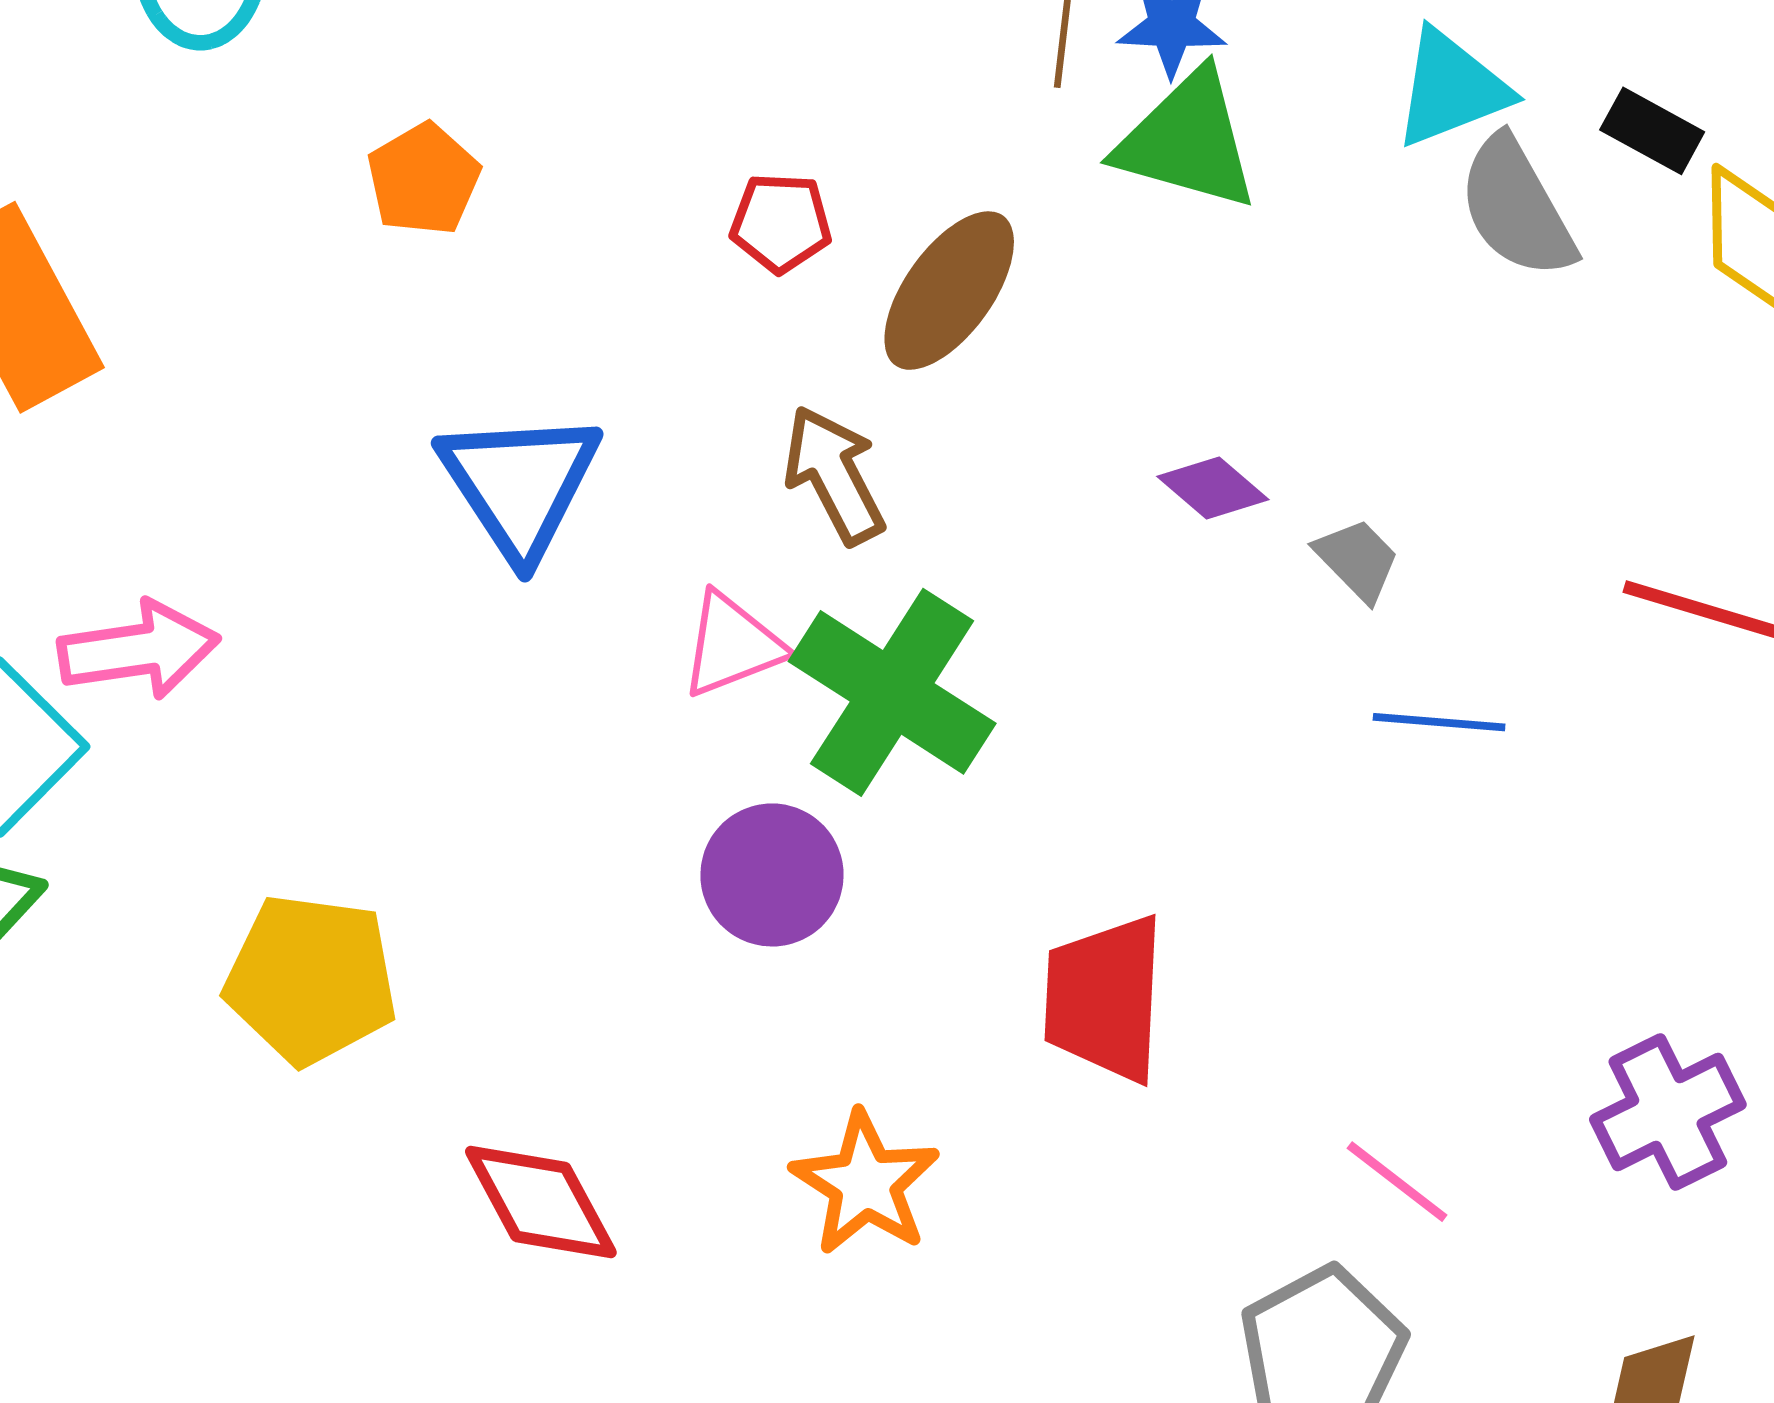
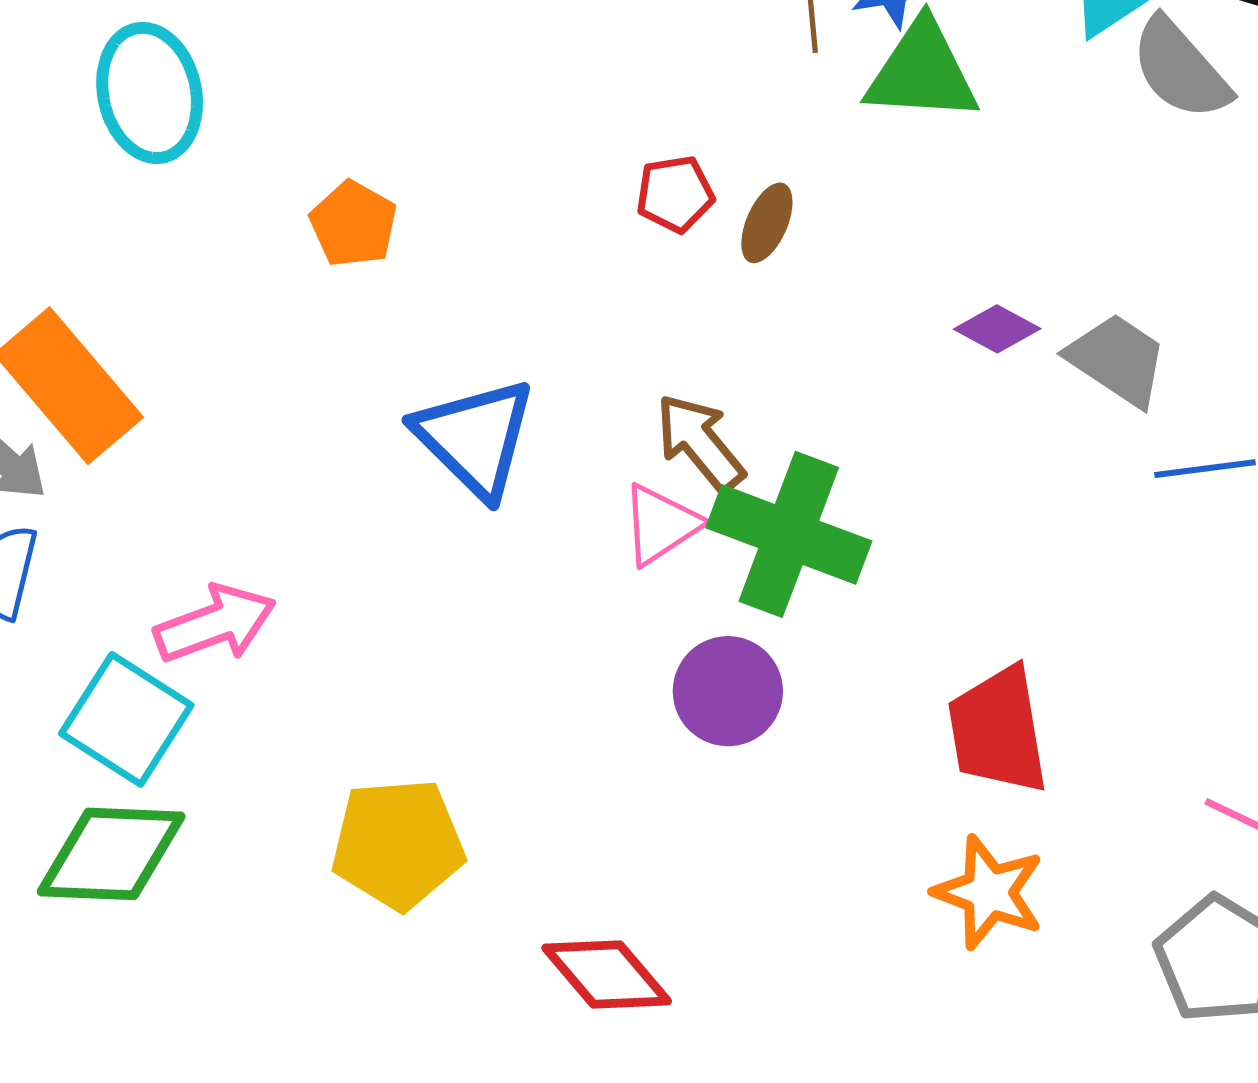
red pentagon: (781, 223) -> (675, 194), moved
brown ellipse: (949, 291) -> (767, 223), size x0.6
brown arrow: (834, 475) -> (700, 443), moved
gray trapezoid: (1357, 560) -> (1117, 360), size x1.5
orange star: (865, 1183) -> (989, 892), moved

